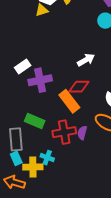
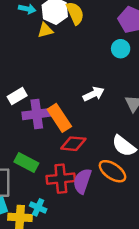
red diamond: (79, 87) -> (73, 144), moved
orange rectangle: (69, 101) -> (59, 118), moved
purple semicircle: (82, 133) -> (82, 181), size x1.5

